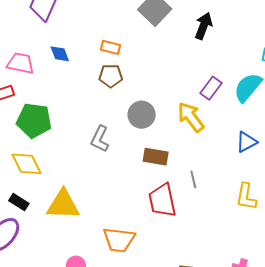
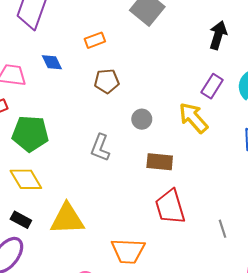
black arrow: (204, 26) -> (218, 35), moved
orange rectangle: (111, 47) -> (95, 40), moved, turned -30
gray circle: (142, 115) -> (142, 119), size x0.7
gray line: (193, 179) -> (223, 229), moved

